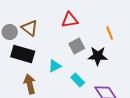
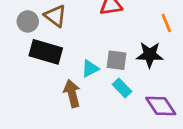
gray square: (77, 46) -> (116, 60), moved, turned 35
brown arrow: (30, 84) -> (72, 94), moved

